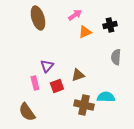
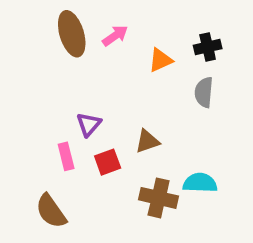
pink arrow: (75, 15) -> (115, 36), moved
gray semicircle: (116, 57) -> (204, 92), moved

